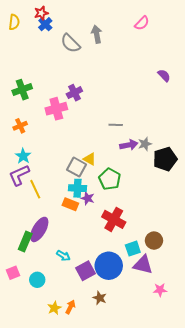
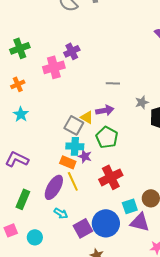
purple arrow: (129, 145) -> (105, 110), moved
purple L-shape: (19, 175) -> (17, 159), moved, turned 50
yellow line: (35, 189) -> (73, 181), moved
red cross: (114, 219) -> (111, 177), turned 35
purple ellipse: (39, 229) -> (54, 187), moved

